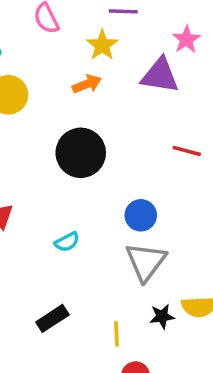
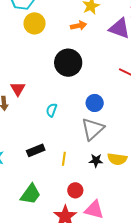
cyan semicircle: (67, 242) -> (52, 110), turned 128
yellow line: (116, 334) -> (64, 159), moved

